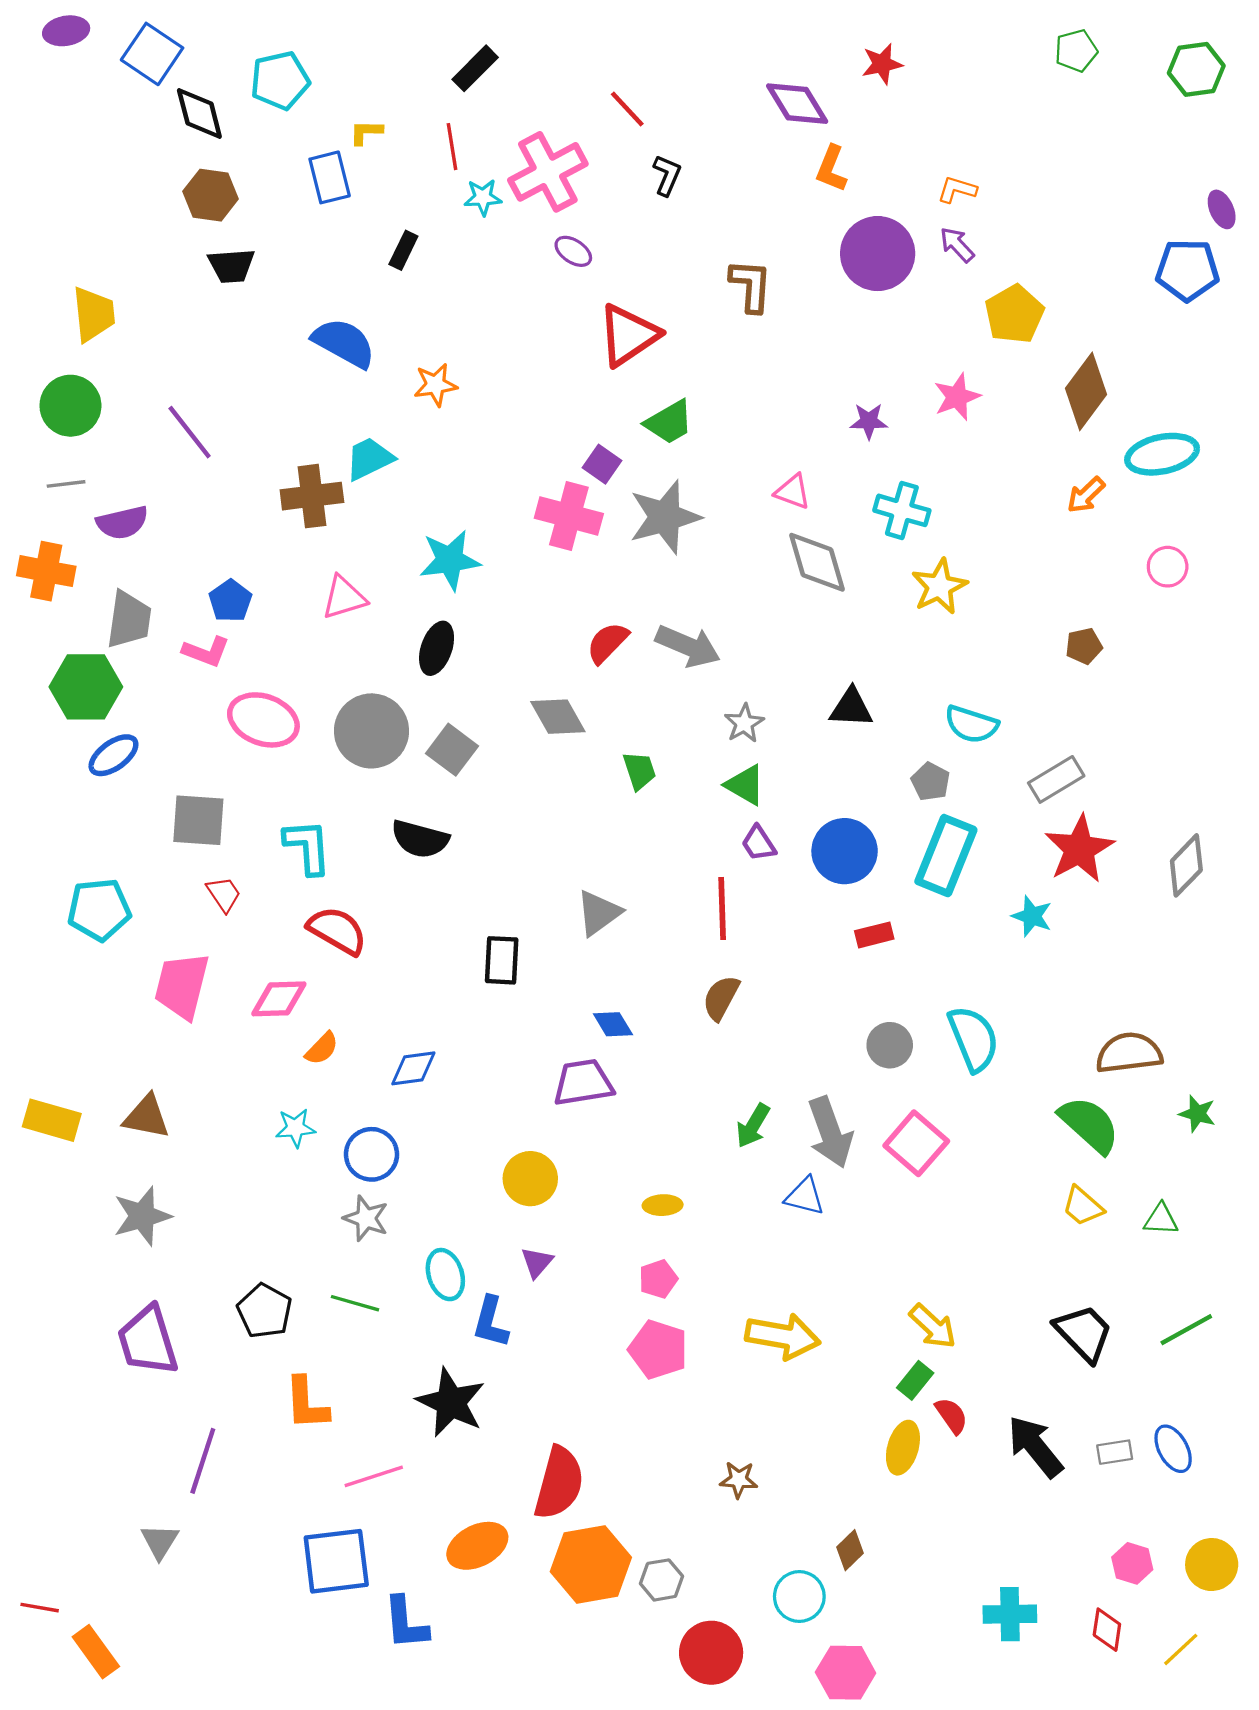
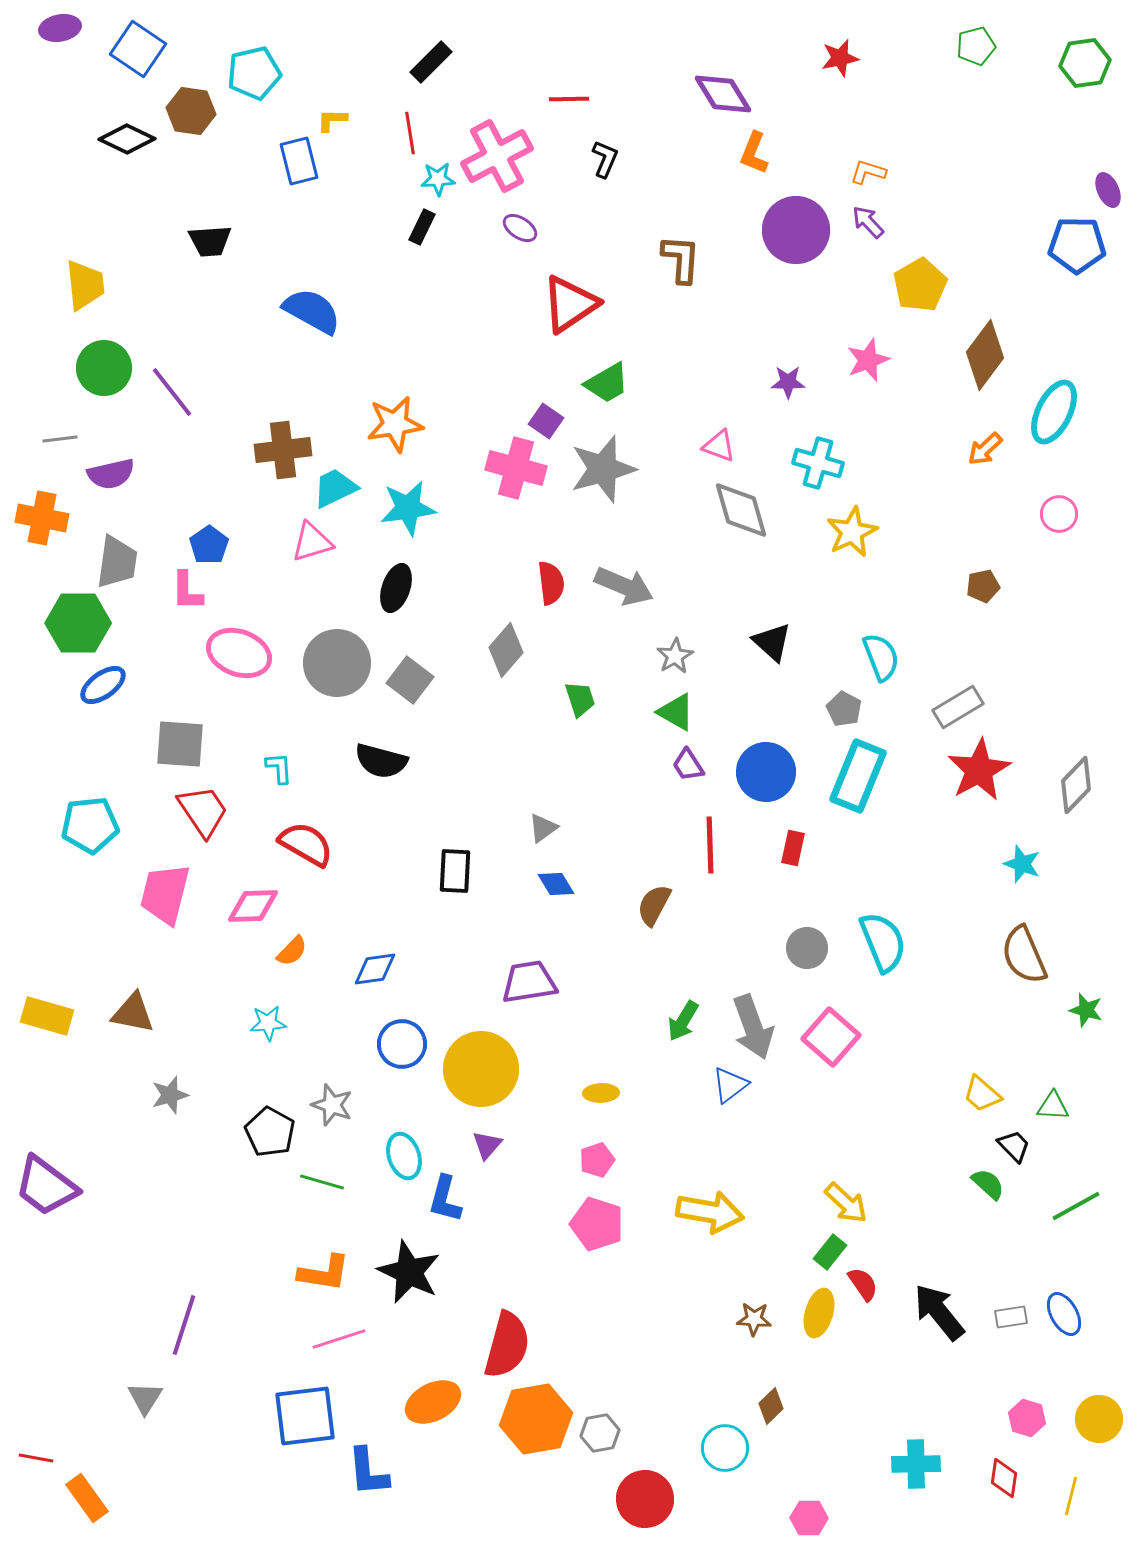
red star: (882, 64) -> (840, 58), moved
red line: (627, 109) -> (569, 99), turned -48
black diamond: (199, 114) -> (127, 139), moved, turned -50
brown hexagon: (211, 195) -> (191, 111), moved
black rectangle: (403, 250) -> (422, 227), moved
orange star: (435, 385) -> (395, 424), moved, size x1.4
green circle: (70, 406) -> (104, 368), moved
cyan ellipse: (1162, 454) -> (1054, 412), turned -52
cyan trapezoid: (369, 459) -> (335, 488), moved
red semicircle: (607, 643) -> (551, 583), turned 129
pink L-shape: (206, 652) -> (187, 591), turned 69
black triangle: (851, 708) -> (772, 642), turned 39
gray diamond: (558, 717) -> (506, 650), turned 70
cyan semicircle: (971, 724) -> (881, 657), turned -129
cyan L-shape: (308, 847) -> (279, 768), size x0.6
red trapezoid: (224, 894) -> (203, 811), size x1.6
red line: (722, 908) -> (710, 845), moved
gray triangle: (599, 913) -> (543, 828), size x0.7
cyan star: (1032, 916) -> (1022, 864), moved
red rectangle: (874, 935) -> (793, 848), turned -64
blue diamond: (613, 1024) -> (556, 884), moved
brown semicircle: (1129, 1053) -> (1024, 955), turned -106
green semicircle: (1089, 1125) -> (988, 1184), moved, size x0.6
blue circle: (371, 1154) -> (402, 1044), moved
yellow circle: (530, 1179) -> (481, 1069), size x1.5
blue triangle: (805, 1196) -> (730, 1085), turned -51
gray star: (142, 1216) -> (170, 1095), moved, size x0.7
black pentagon: (265, 1311) -> (270, 1132), moved
black trapezoid: (1084, 1333) -> (1014, 1146), moved, size x0.6
purple trapezoid: (148, 1341) -> (46, 1186), moved, turned -36
orange L-shape: (306, 1404) -> (324, 1273), moved, turned -78
brown star: (739, 1480) -> (754, 1319), moved
yellow line: (1181, 1649) -> (1071, 1496), turned -33
pink hexagon: (846, 1673) -> (809, 1518), moved, size x0.7

